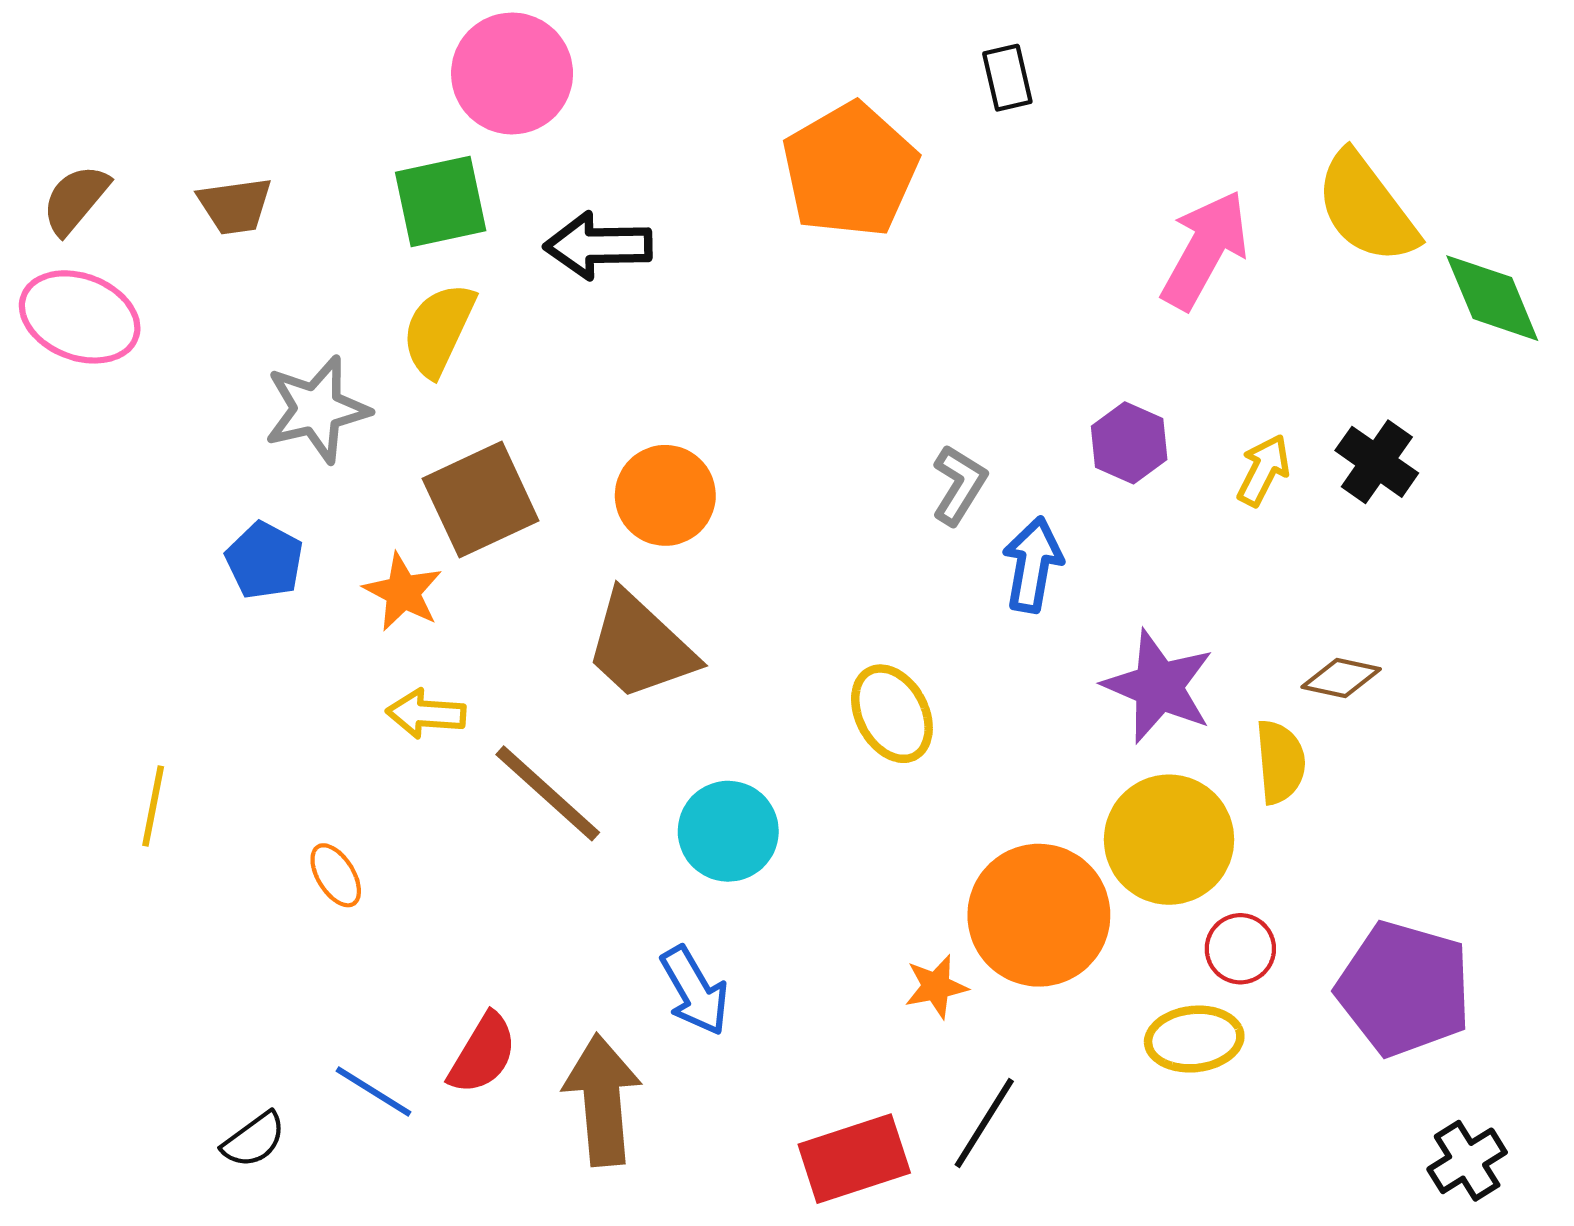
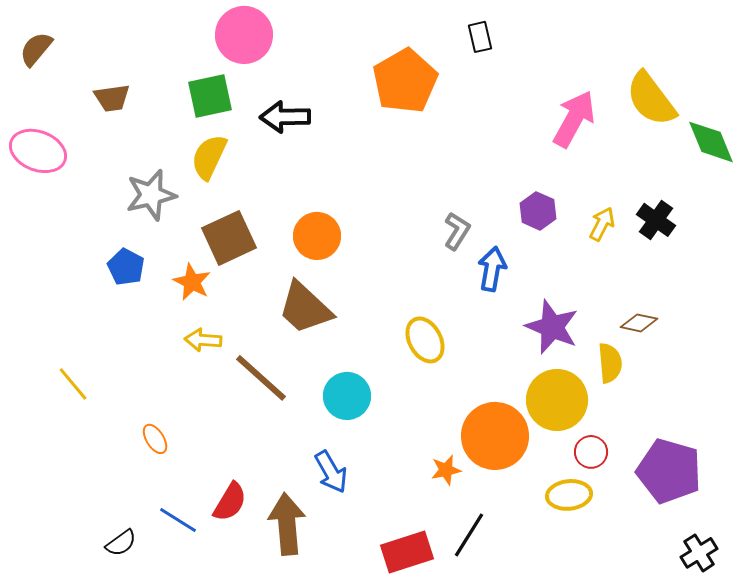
brown semicircle: (75, 199) -> (36, 49), moved
yellow line: (153, 806) -> (73, 384), turned -51
orange ellipse: (336, 875) -> (155, 439), moved

